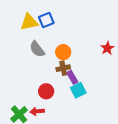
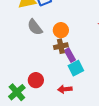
red circle: (46, 91) -> (36, 80), moved
red arrow: (37, 111) -> (65, 89), moved

